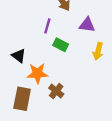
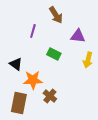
purple line: (47, 26) -> (33, 31), moved

